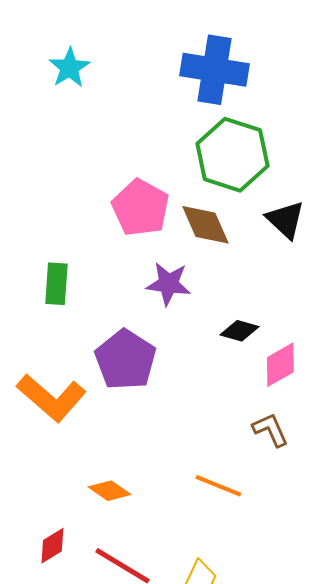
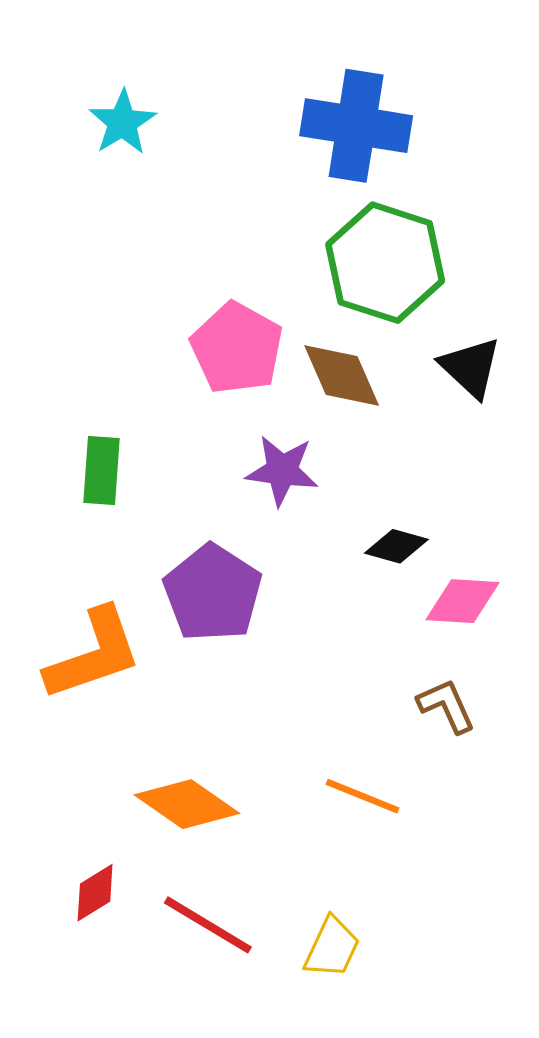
pink diamond: (280, 365) -> (462, 601), turned 33
orange L-shape: (51, 398) -> (93, 654), turned -60
orange diamond: (109, 491) -> (187, 804), size x1.5

